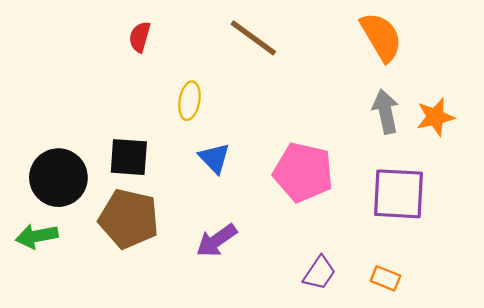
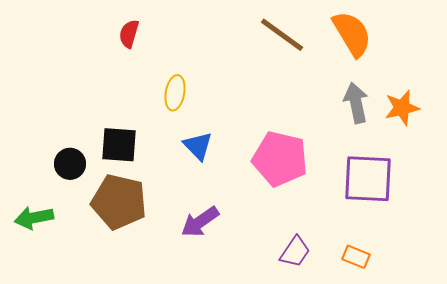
brown line: (253, 38) -> (282, 35), moved
black circle: (58, 178) -> (70, 164), moved, size x0.6

